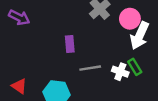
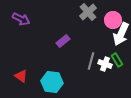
purple rectangle: (70, 44) -> (63, 41), turned 56
gray line: (90, 68) -> (91, 61), moved, turned -66

